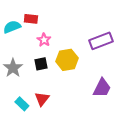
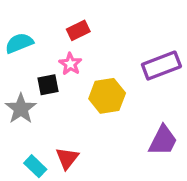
red rectangle: (31, 19) -> (78, 30), moved, turned -32
black square: (41, 64) -> (48, 85), moved

